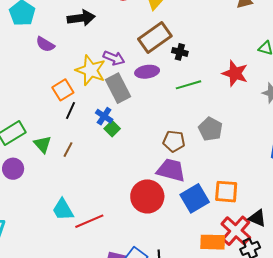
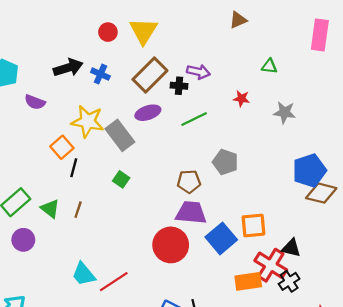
purple arrow: (114, 58) -> (198, 72), moved
red star: (235, 73) -> (241, 99), size x0.6
blue cross: (104, 116) -> (100, 74), moved

